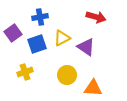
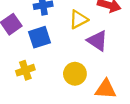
yellow triangle: (62, 38) -> (78, 19), moved

